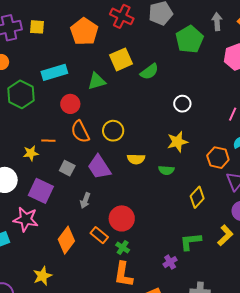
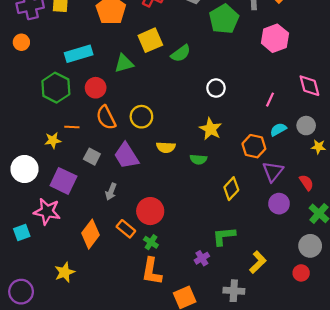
green hexagon: (21, 94) -> (56, 88), moved
yellow star: (177, 142) -> (211, 129), turned -30
yellow L-shape: (225, 235) -> (258, 262), moved

